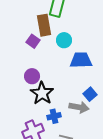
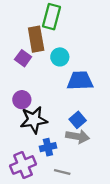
black star: (42, 93) -> (34, 120), turned 30
blue square: (90, 94) -> (78, 120), moved

